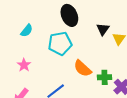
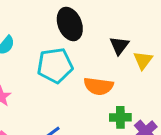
orange semicircle: (83, 68) -> (98, 86), moved, turned -36

